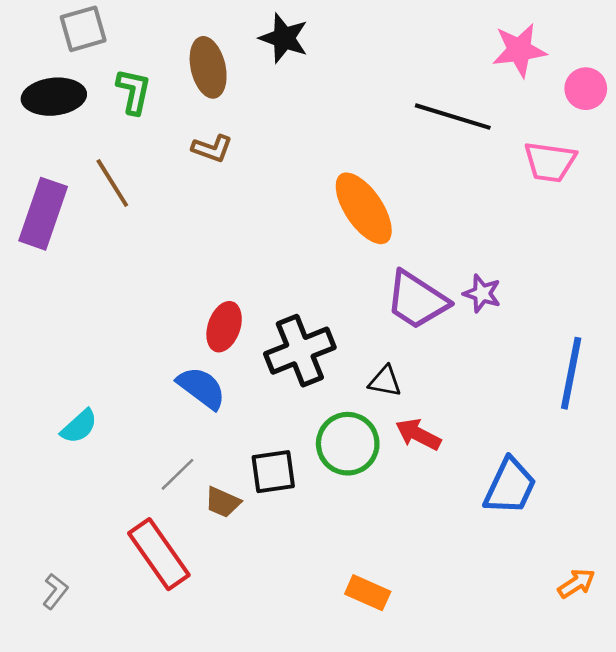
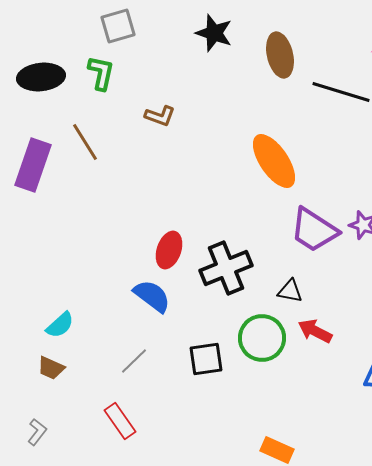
gray square: (83, 29) -> (118, 26), moved
brown ellipse: (208, 67) -> (280, 55), moved
brown trapezoid: (223, 502) -> (51, 368), moved
red rectangle: (159, 554) -> (120, 421), size x0.7
gray L-shape: (55, 591) -> (37, 432), moved

